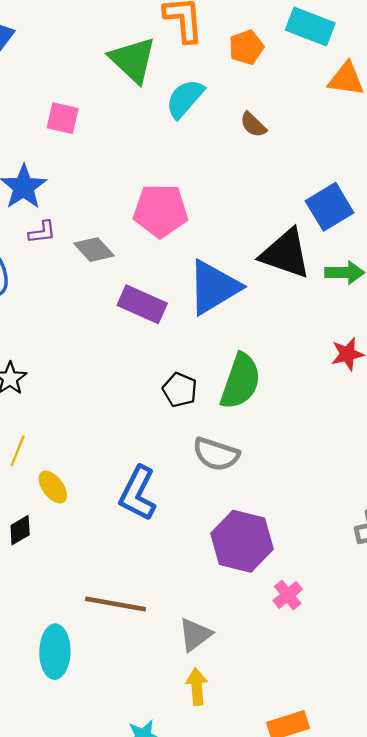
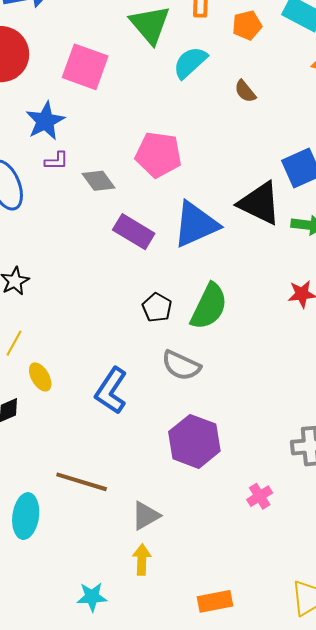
pink square: (63, 118) -> (85, 67), size x1.6
pink cross: (288, 595) -> (260, 496), moved

